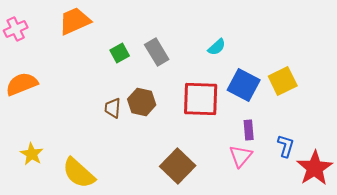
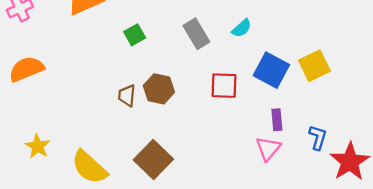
gray rectangle: (157, 52) -> (196, 34), moved
red square: (201, 99) -> (224, 86), size x0.7
brown square: (178, 166) -> (153, 160), moved

